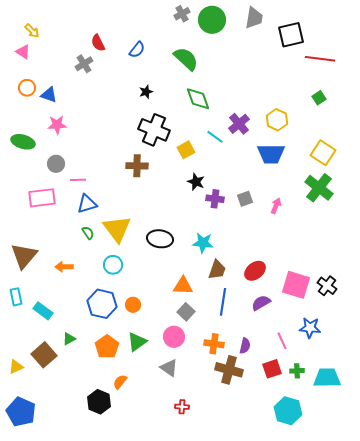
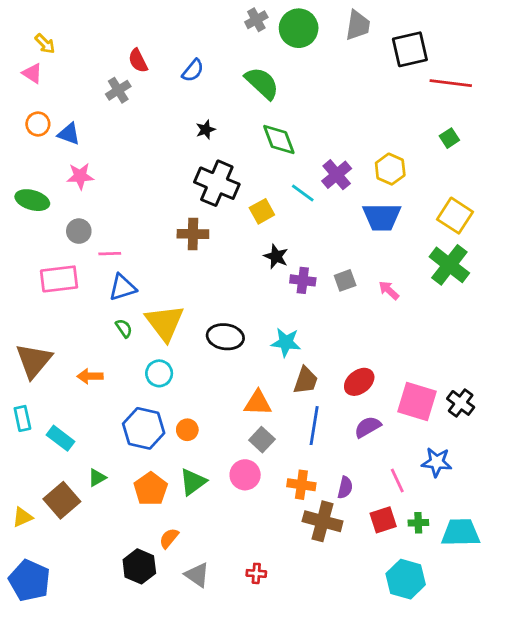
pink arrow: (276, 206) -> (389, 290), turned -70
gray triangle: (169, 368) -> (197, 575), moved

